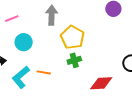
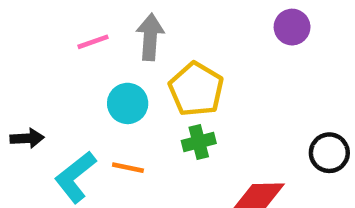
pink line: (12, 19) -> (93, 42), moved
cyan circle: (24, 42) -> (128, 103), moved

